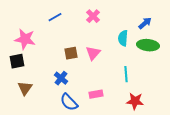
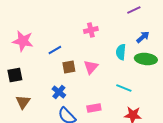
pink cross: (93, 16) -> (91, 30), turned 32
blue line: (55, 17) -> (55, 50), moved
pink star: (25, 39) -> (23, 41), moved
cyan line: (126, 74) -> (124, 88), turned -63

